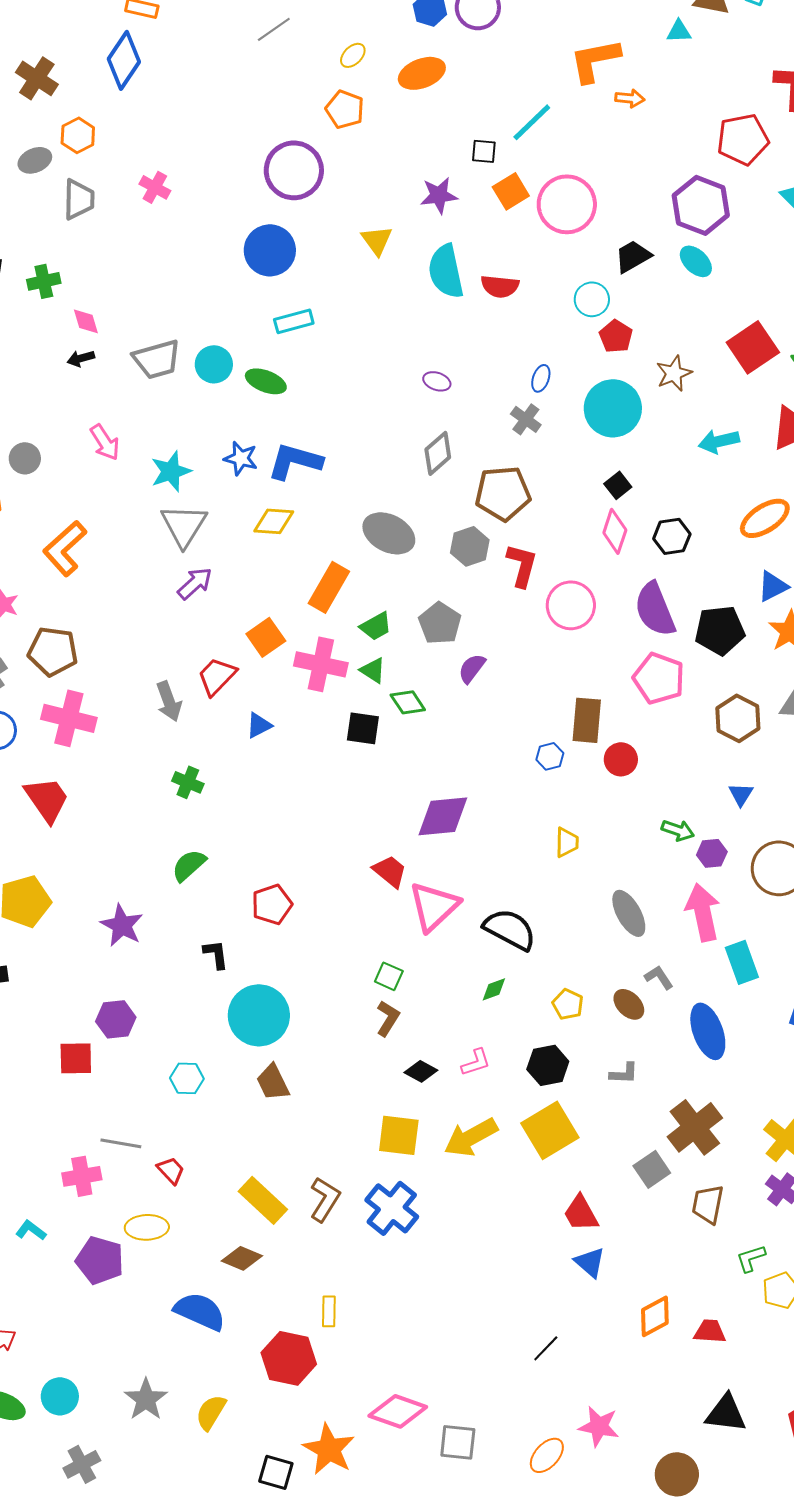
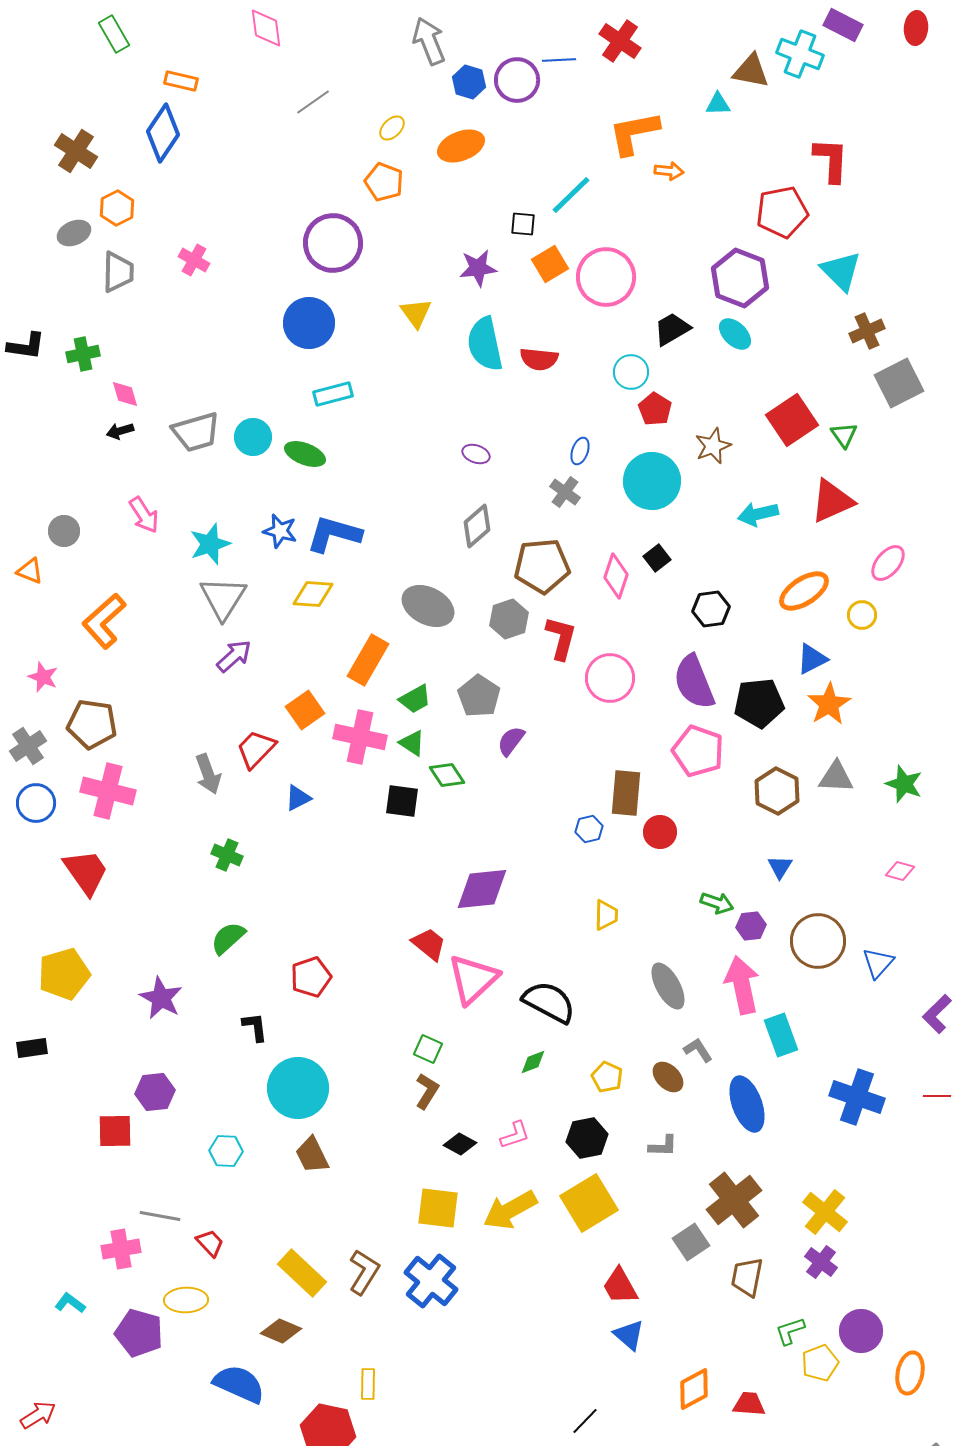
pink diamond: (615, 531) -> (616, 576), moved

